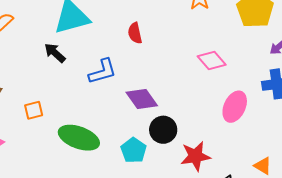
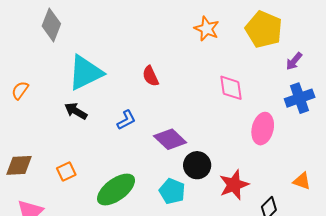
pink diamond: (212, 60) -> (231, 88), turned 44
blue L-shape: (103, 72) -> (126, 120), size x0.7
green ellipse: (79, 138) -> (116, 190), turned -45

